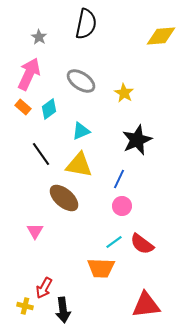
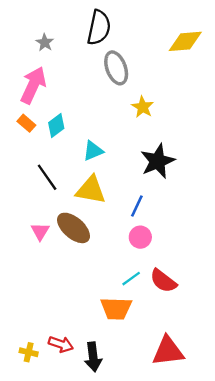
gray ellipse: (81, 81) -> (116, 68), moved, turned 36
pink triangle: (35, 231) -> (40, 231), moved
red arrow: (44, 288) -> (61, 344), moved, turned -100
black arrow: (63, 310) -> (93, 357), moved

